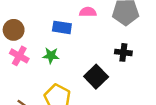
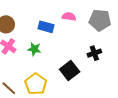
black cross: (123, 52) -> (94, 53), turned -32

